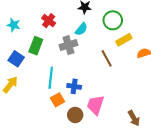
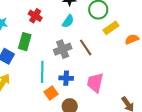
gray cross: (68, 45) -> (63, 49), moved
brown line: (107, 58) -> (86, 47), moved
pink trapezoid: (96, 105) -> (95, 83), moved

